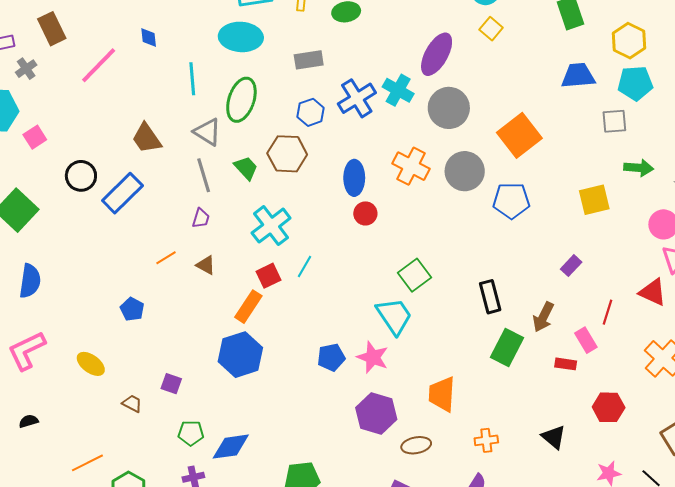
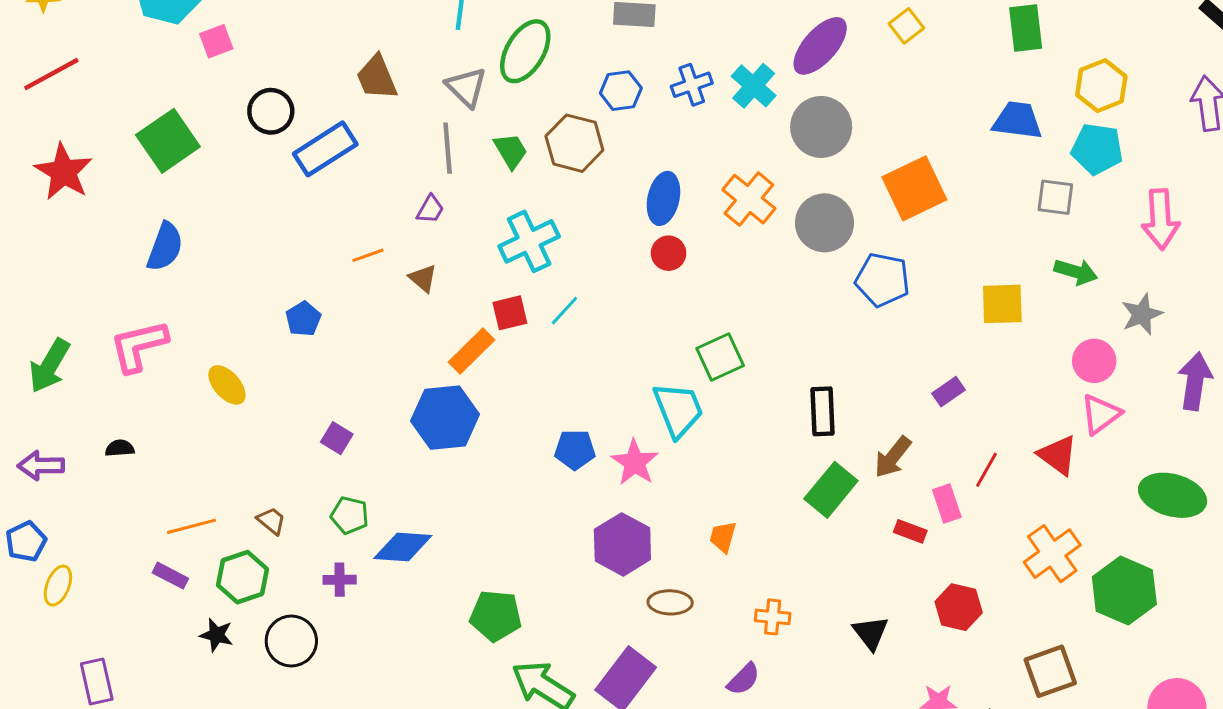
blue cross: (357, 98) -> (692, 85), size x0.7
orange trapezoid: (442, 394) -> (723, 537), size x0.6
brown trapezoid: (132, 404) -> (271, 521), moved

